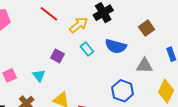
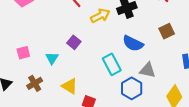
cyan rectangle: (87, 49) -> (112, 64), moved, size x1.5
gray triangle: (144, 66) -> (148, 70), moved

